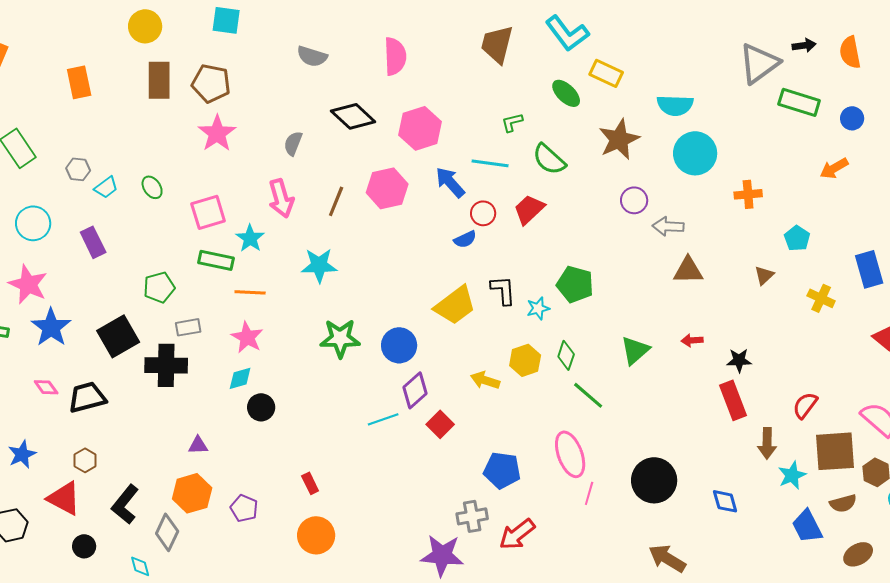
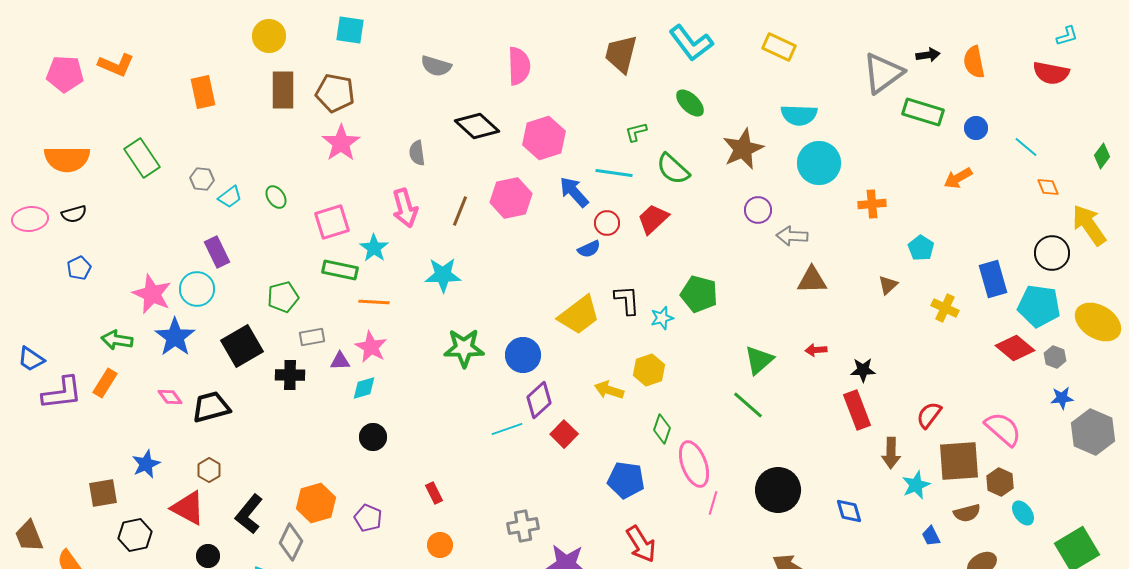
yellow rectangle: (606, 73) -> (779, 47), moved
gray semicircle: (293, 143) -> (417, 153), turned -30
cyan circle: (33, 223) -> (197, 289), moved
green diamond: (566, 355) -> (662, 429), moved
black cross: (166, 365) -> (290, 375), size x0.7
green line: (588, 395) -> (748, 405), moved
black circle: (261, 407) -> (373, 437), moved
purple triangle: (198, 445) -> (340, 361), moved
gray cross: (472, 516) -> (523, 526), moved
blue trapezoid: (807, 526) -> (931, 536), size x0.6
red arrow: (517, 534) -> (641, 544), turned -84
orange circle: (316, 535) -> (440, 545), size x0.7

